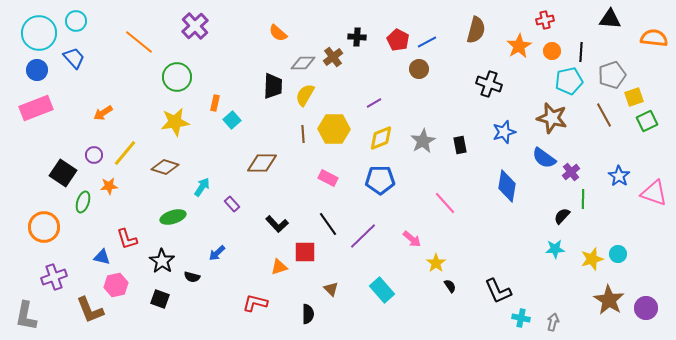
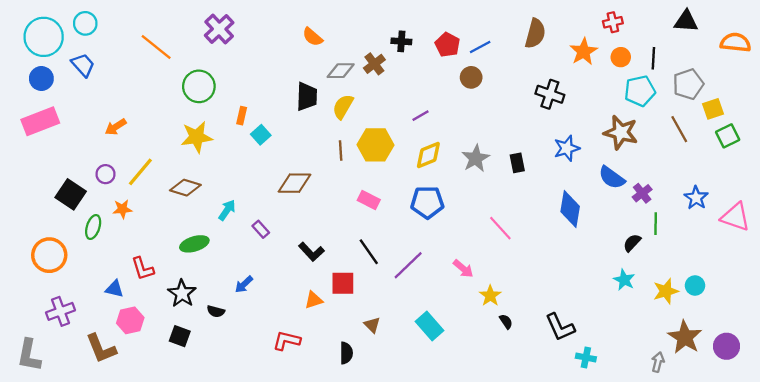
cyan star: (555, 249) -> (624, 280), turned 30
gray arrow: (553, 322) -> (658, 362), moved

